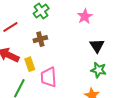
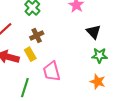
yellow rectangle: (30, 64) -> (30, 54), moved

